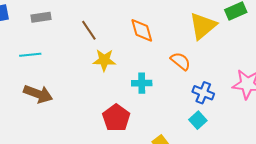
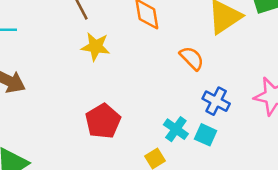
cyan cross: (142, 83) -> (176, 129), moved, turned 30
cyan square: (198, 120) -> (206, 135), turned -30

